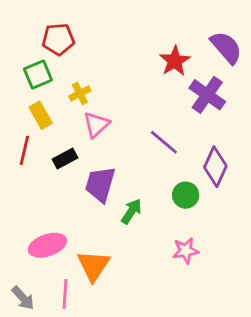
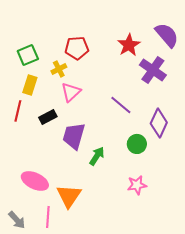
red pentagon: (58, 39) -> (77, 48), moved
yellow rectangle: (41, 115) -> (30, 85), turned 48
pink ellipse: (47, 245) -> (35, 181), turned 44

